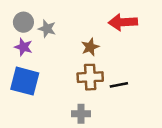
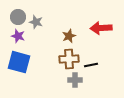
red arrow: (123, 22) -> (101, 28), moved
gray cross: (81, 114) -> (75, 80), moved

